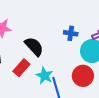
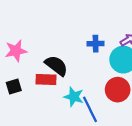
red rectangle: (21, 68) -> (46, 79), moved, turned 60

